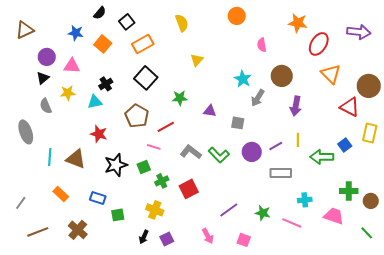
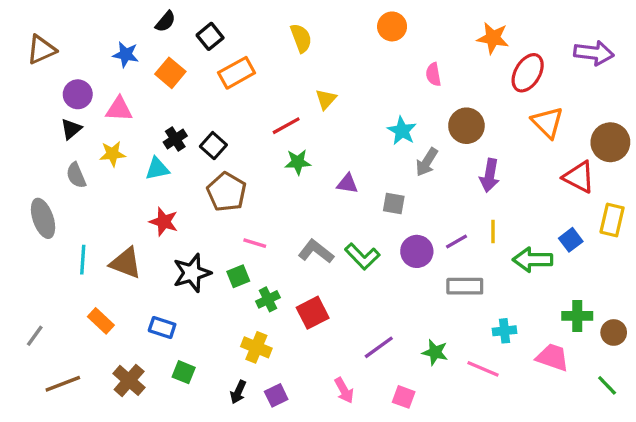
black square: (146, 78) -> (213, 146), moved, size x0.7
red line: (166, 127) -> (286, 126), moved
green square: (118, 215) -> (184, 372), moved, turned 32

